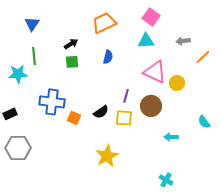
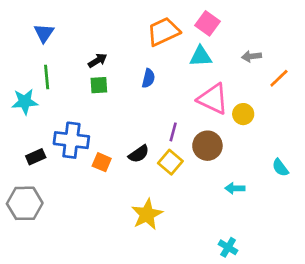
orange trapezoid: (104, 23) -> (163, 32), moved
black rectangle: (10, 114) -> (36, 157), moved
yellow square: (124, 118) -> (170, 162), turned 36

